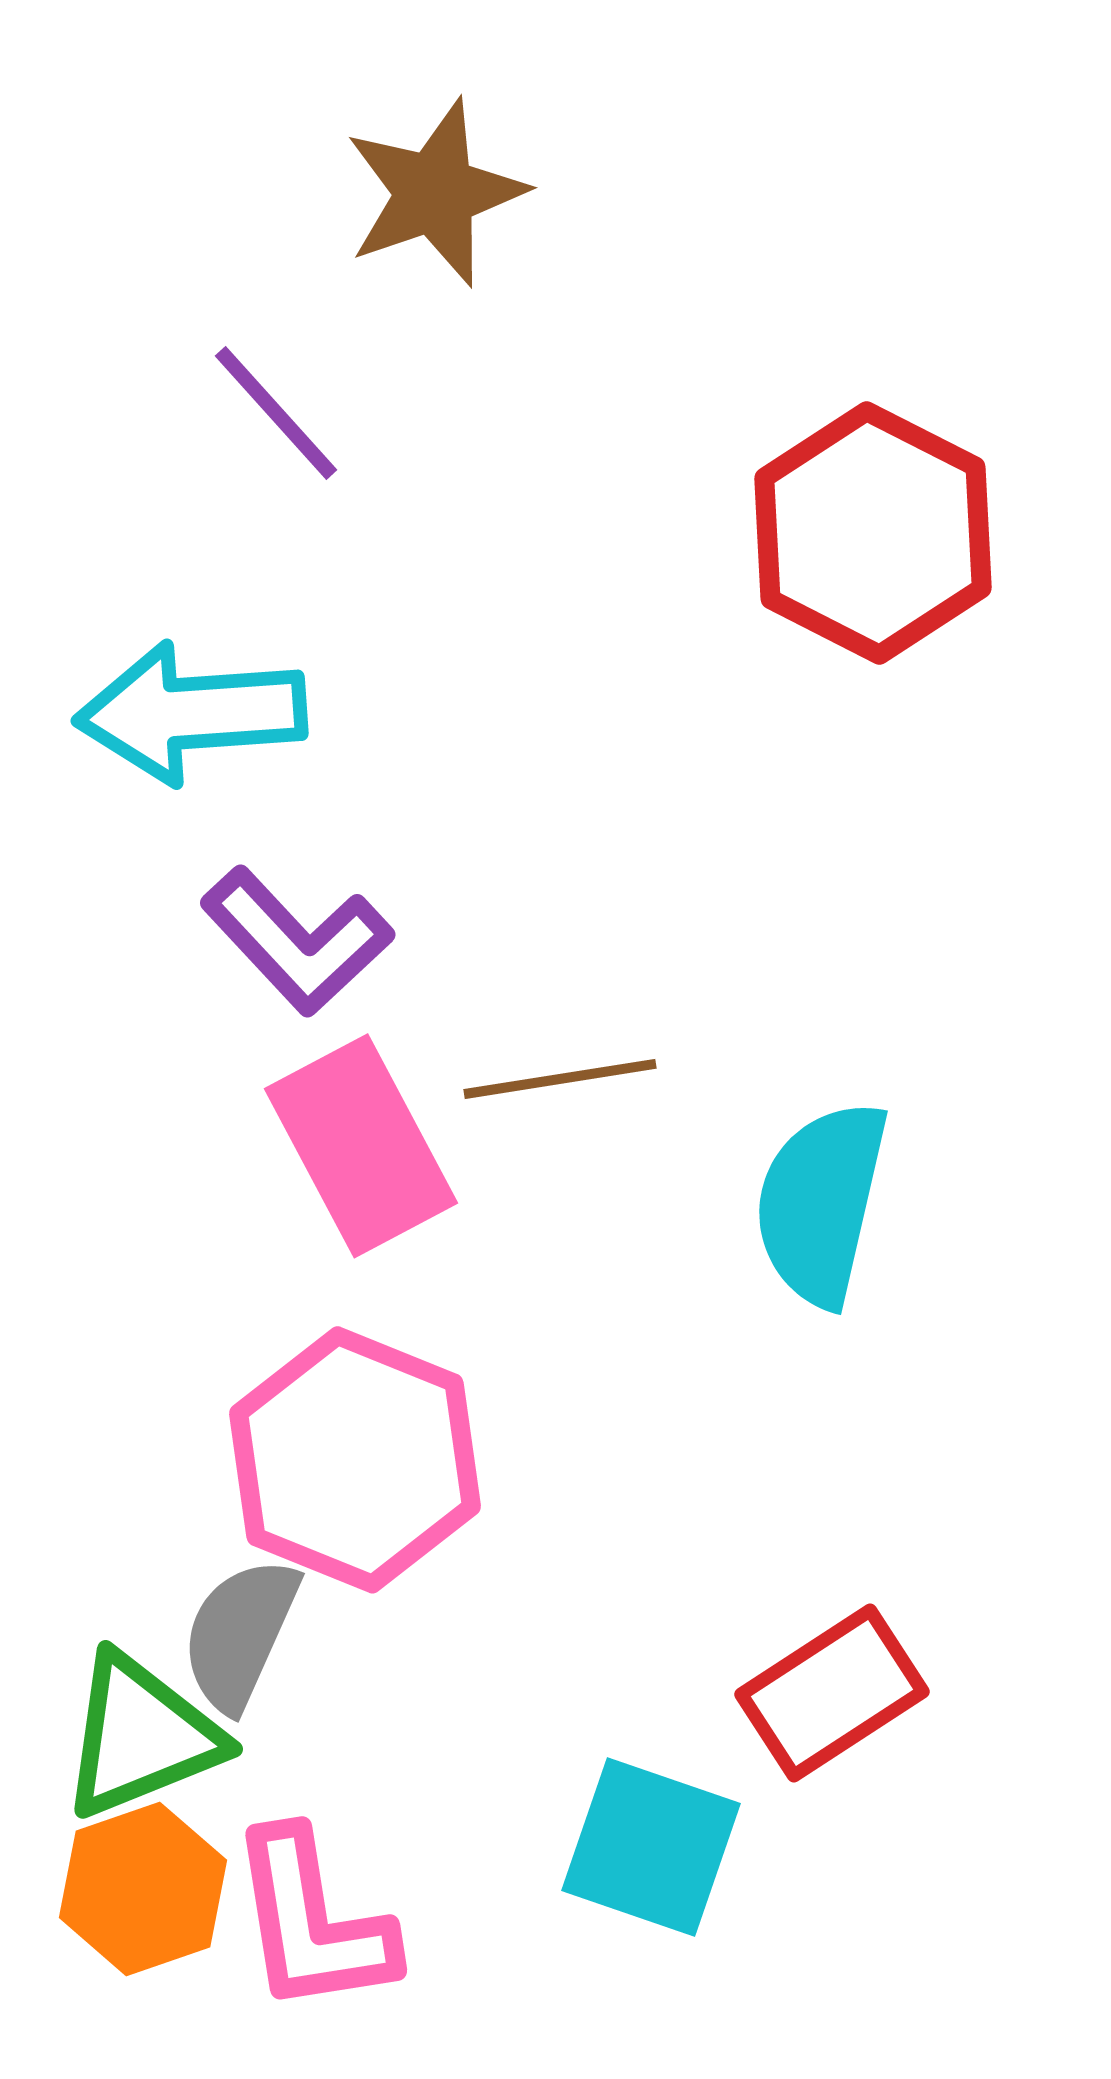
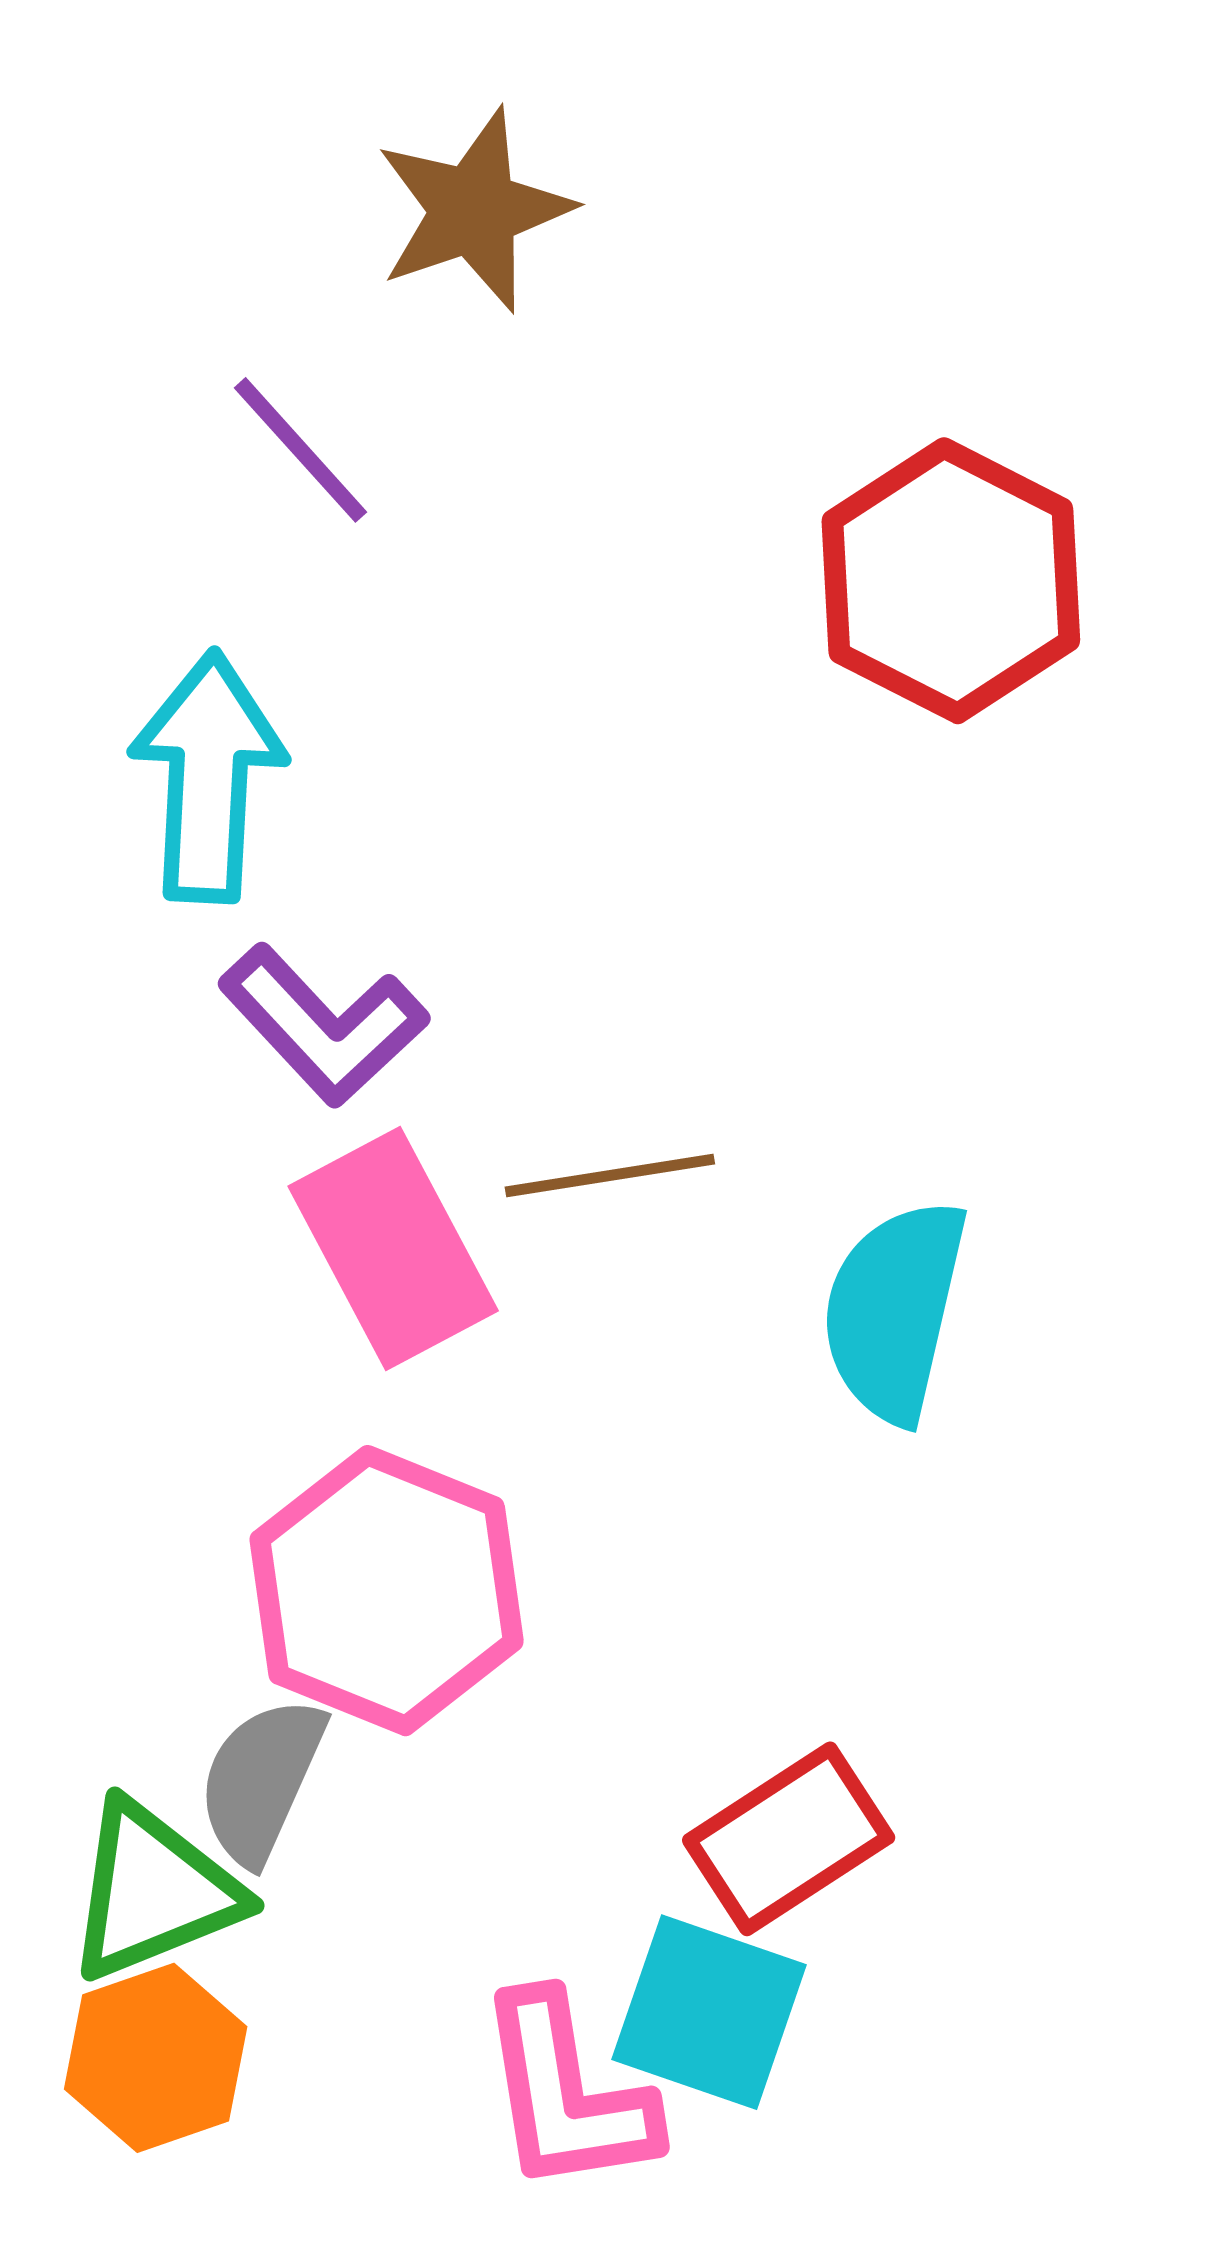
cyan arrow: (191, 713) -> (208, 777), turned 97
red rectangle: (832, 1693) -> (789, 1839), moved
pink L-shape: (312, 1922) -> (566, 2094), moved

